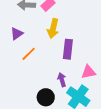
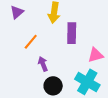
purple triangle: (17, 34) -> (17, 12), moved
purple arrow: (62, 80) -> (43, 64), moved

